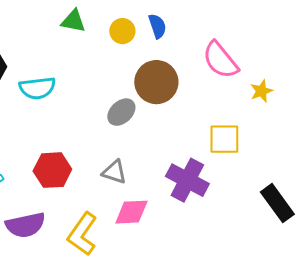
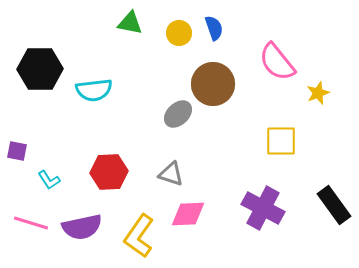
purple cross: (187, 180) -> (263, 208), moved

